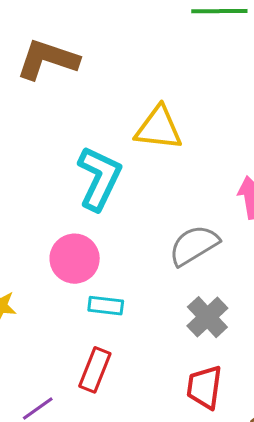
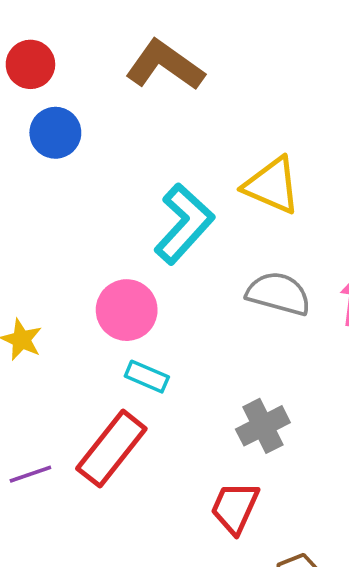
gray semicircle: (194, 245) -> (278, 294), moved, turned 30
red rectangle: (95, 370) -> (111, 449), size x1.4

